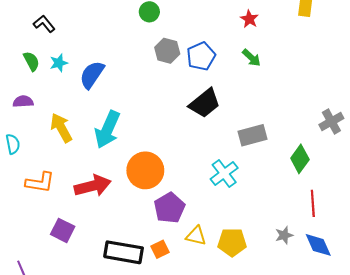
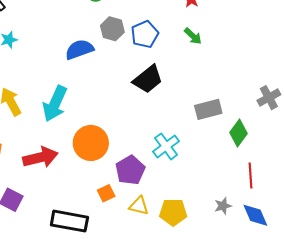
blue semicircle: (92, 75) -> (79, 49), moved, turned 36
gray rectangle: (252, 135) -> (208, 109), moved
purple pentagon: (169, 208) -> (130, 170), moved
orange square: (160, 249) -> (106, 193), moved

